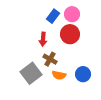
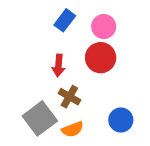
blue rectangle: (53, 16) -> (65, 20), moved
orange semicircle: (59, 75) -> (73, 129), moved, turned -32

